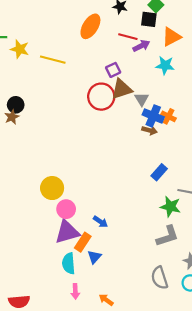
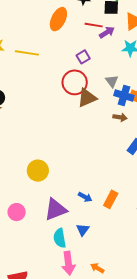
brown triangle: (122, 89) -> (87, 98), moved
brown arrow: (150, 130) -> (120, 117), moved
pink circle: (66, 209) -> (17, 212), moved
orange rectangle: (83, 242) -> (111, 199), moved
pink arrow: (75, 291) -> (68, 263), size x1.6

